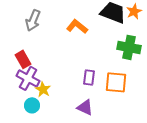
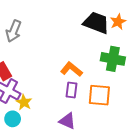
orange L-shape: (77, 26) -> (71, 69), moved

